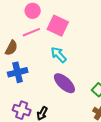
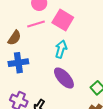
cyan arrow: (59, 55) -> (61, 49), turned 54

